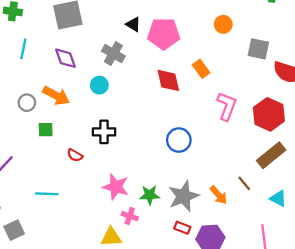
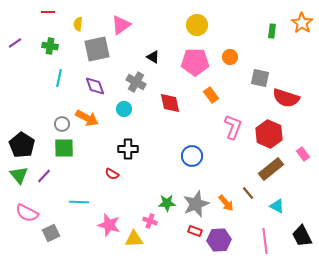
pink pentagon: (164, 34) -> (195, 62), moved
red diamond: (168, 80) -> (170, 103), moved
green square: (46, 130) -> (64, 148), moved, size x1.5
red semicircle: (75, 155) -> (112, 174), moved
pink star: (116, 187) -> (109, 225), moved

